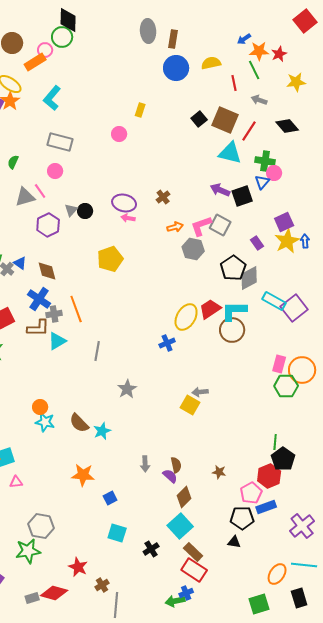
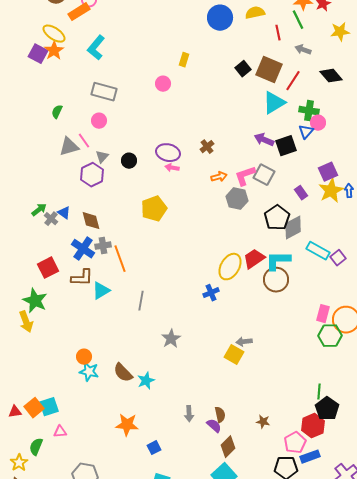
cyan triangle: (230, 153) -> (274, 103), turned -45
gray triangle: (71, 210) -> (102, 157), moved
purple square: (294, 308) -> (338, 258), size x0.6
gray cross: (54, 314) -> (103, 246), moved

